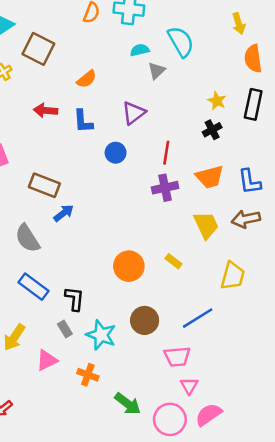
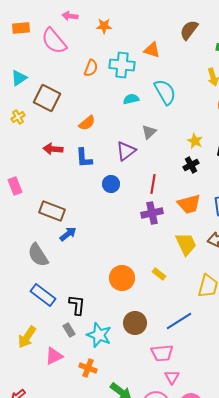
gray triangle: (157, 71) -> (149, 132), moved

